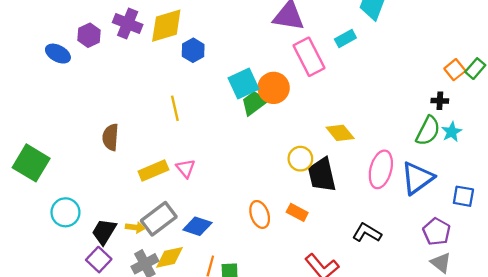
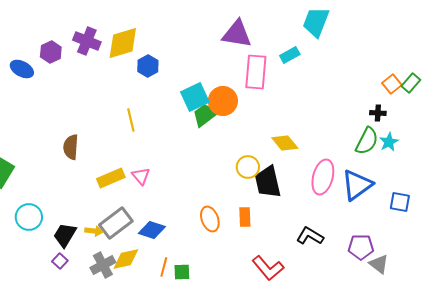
pink rectangle: (309, 57) -> (256, 72), turned 32
orange rectangle: (297, 212) -> (245, 217), turned 60
purple pentagon: (437, 232) -> (361, 247), moved, turned -30
purple square: (99, 260) -> (60, 261), size x0.7

